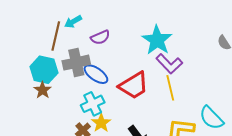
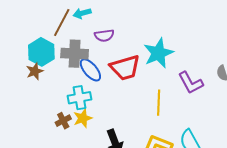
purple L-shape: (169, 64) -> (191, 83), moved
red trapezoid: (134, 85) -> (125, 68), moved

